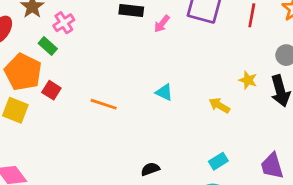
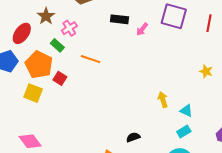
cyan triangle: (164, 92) -> (186, 111), moved
orange line: (104, 104) -> (90, 59), moved
yellow arrow: (219, 105) -> (163, 100), moved, turned 42

